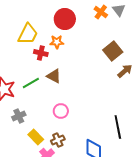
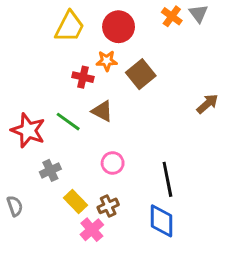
yellow trapezoid: (28, 34) -> (70, 27), moved
brown square: (113, 51) -> (141, 74), moved
green line: (31, 83) -> (68, 122), turned 66
black line: (118, 127) -> (167, 179), moved

